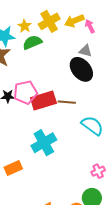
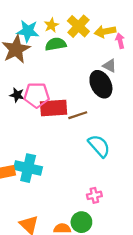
yellow cross: (49, 21) -> (78, 26), turned -30
brown line: (67, 102) -> (78, 115), turned -36
cyan cross: (44, 143) -> (28, 168), moved, turned 30

